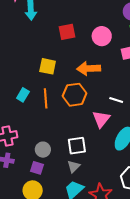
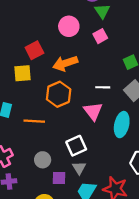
red square: (67, 32) -> (34, 50), moved
orange line: (46, 98) -> (34, 121), moved, turned -66
purple square: (37, 168) -> (59, 178), moved

